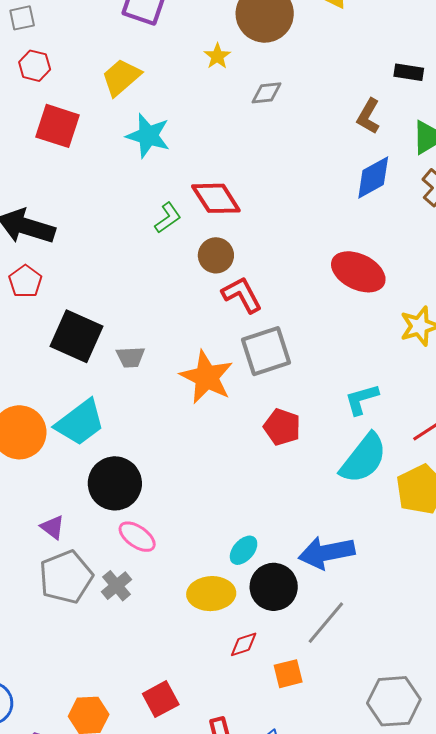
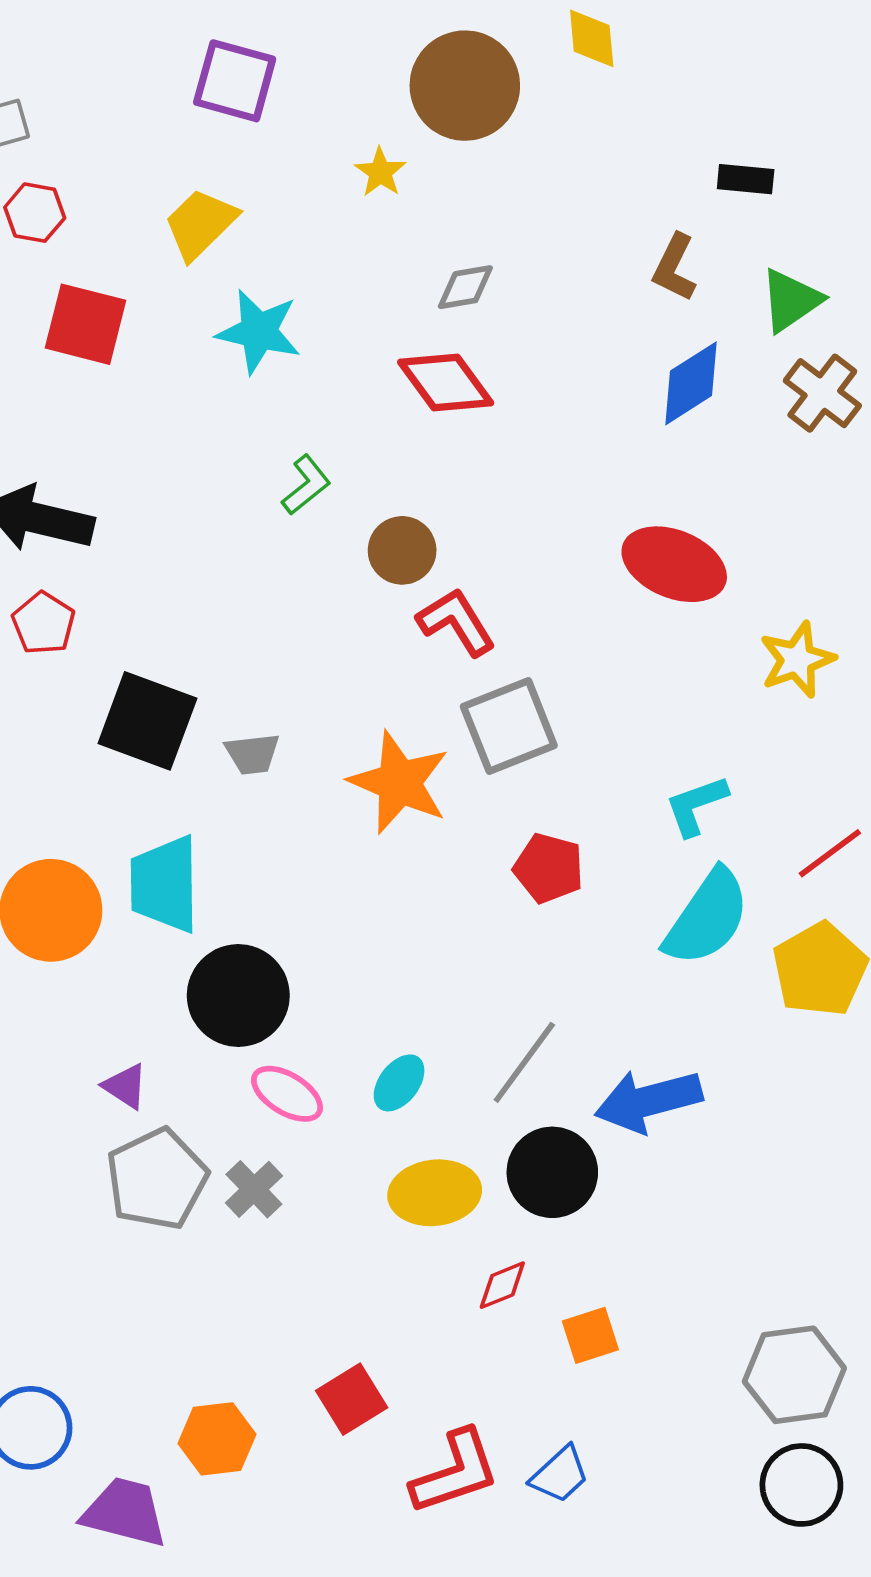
gray diamond: (267, 93) -> (465, 287), moved
red diamond: (216, 198) -> (446, 383), moved
cyan trapezoid: (80, 423) -> (165, 884), turned 130
cyan ellipse: (244, 550) -> (399, 1083), moved
gray line: (326, 623) -> (524, 1062), moved

